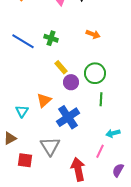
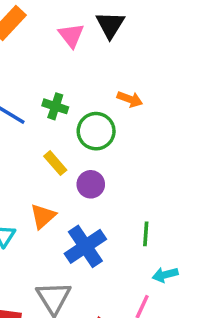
yellow rectangle: (61, 67) -> (55, 163), moved
green circle: (95, 73) -> (96, 131), moved
green line: (101, 99) -> (146, 234), moved

